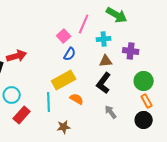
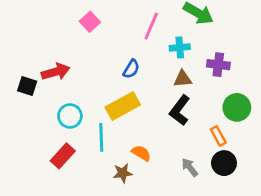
pink square: (64, 36) -> (90, 22), moved
cyan circle: (12, 95) -> (70, 116), moved
orange semicircle: (77, 99) -> (141, 153), moved
orange rectangle: (147, 101) -> (218, 136), moved
gray arrow: (111, 112) -> (190, 167), moved
black circle: (144, 120) -> (224, 163), moved

